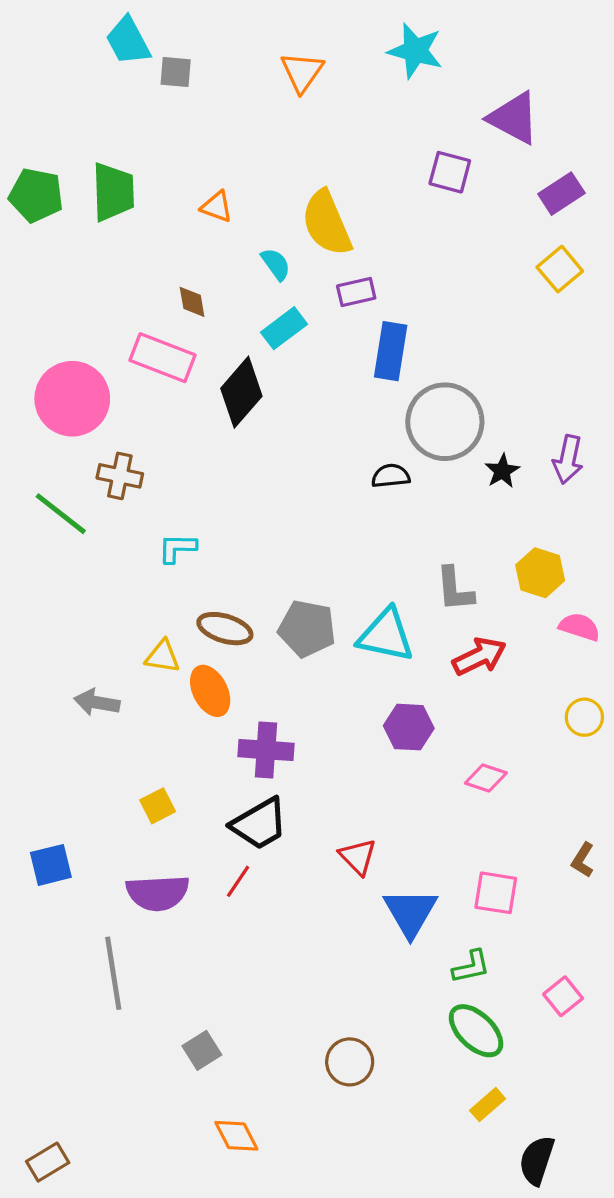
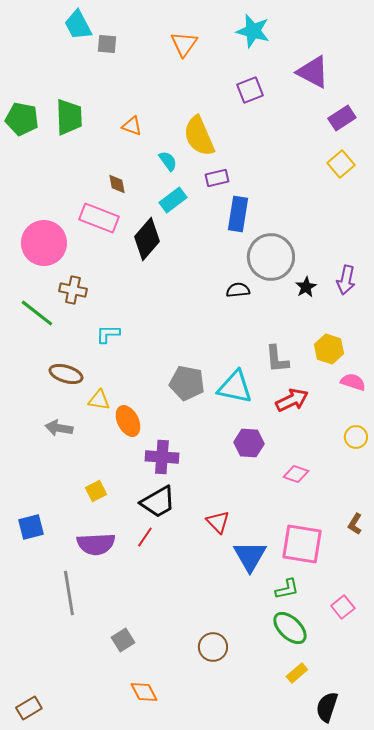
purple square: (450, 172) -> (250, 90), moved, turned -36
brown ellipse: (225, 629) -> (66, 374), moved
pink square: (496, 893) -> (302, 544), size x1.5

